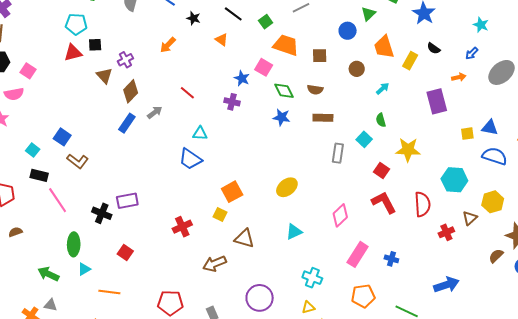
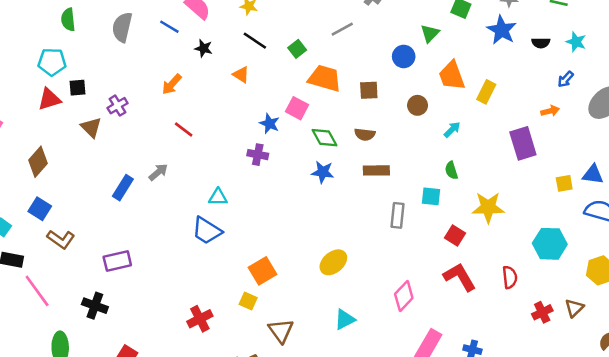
black semicircle: (434, 48) -> (541, 43), moved, turned -32
brown diamond: (131, 91) -> (38, 162), moved
red line: (187, 93) -> (184, 129), moved
cyan square: (364, 139) -> (431, 196), turned -35
purple rectangle: (127, 201) -> (117, 261), moved
red semicircle: (422, 204) -> (510, 277), size x0.7
brown triangle: (470, 218) -> (574, 308), moved
brown triangle: (244, 238) -> (281, 331), turned 40

